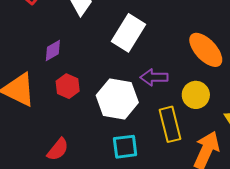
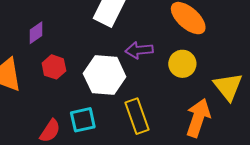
yellow rectangle: (170, 124) -> (137, 116), moved
cyan square: (125, 147) -> (83, 120), moved

